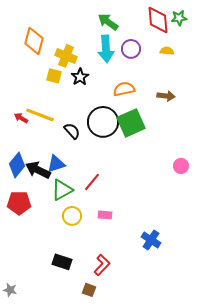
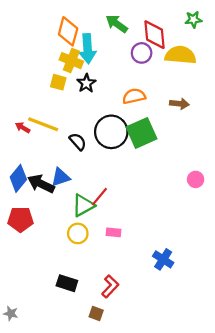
red diamond: (158, 20) -> (155, 35), moved
orange diamond: (34, 41) -> (68, 31), moved
cyan arrow: (106, 49) -> (88, 49), moved
yellow semicircle: (167, 51) -> (180, 55), size x2.0
green triangle: (62, 190) -> (83, 205), moved

